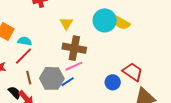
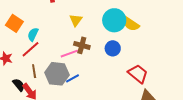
cyan semicircle: (25, 41) -> (33, 34), turned -80
brown cross: (74, 48) -> (82, 45), size x0.7
pink line: (74, 66) -> (69, 54), moved
blue circle: (113, 82) -> (113, 48), moved

